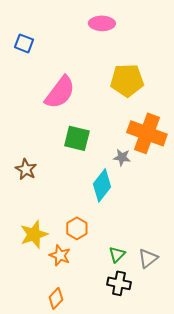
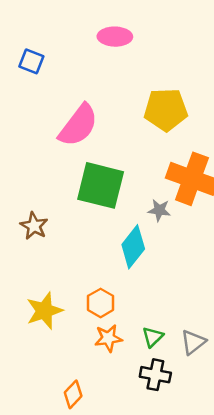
pink ellipse: (102, 23) -> (115, 37), moved
green square: (77, 138) -> (101, 185), size x1.4
orange star: (60, 255) -> (108, 338), moved, turned -30

